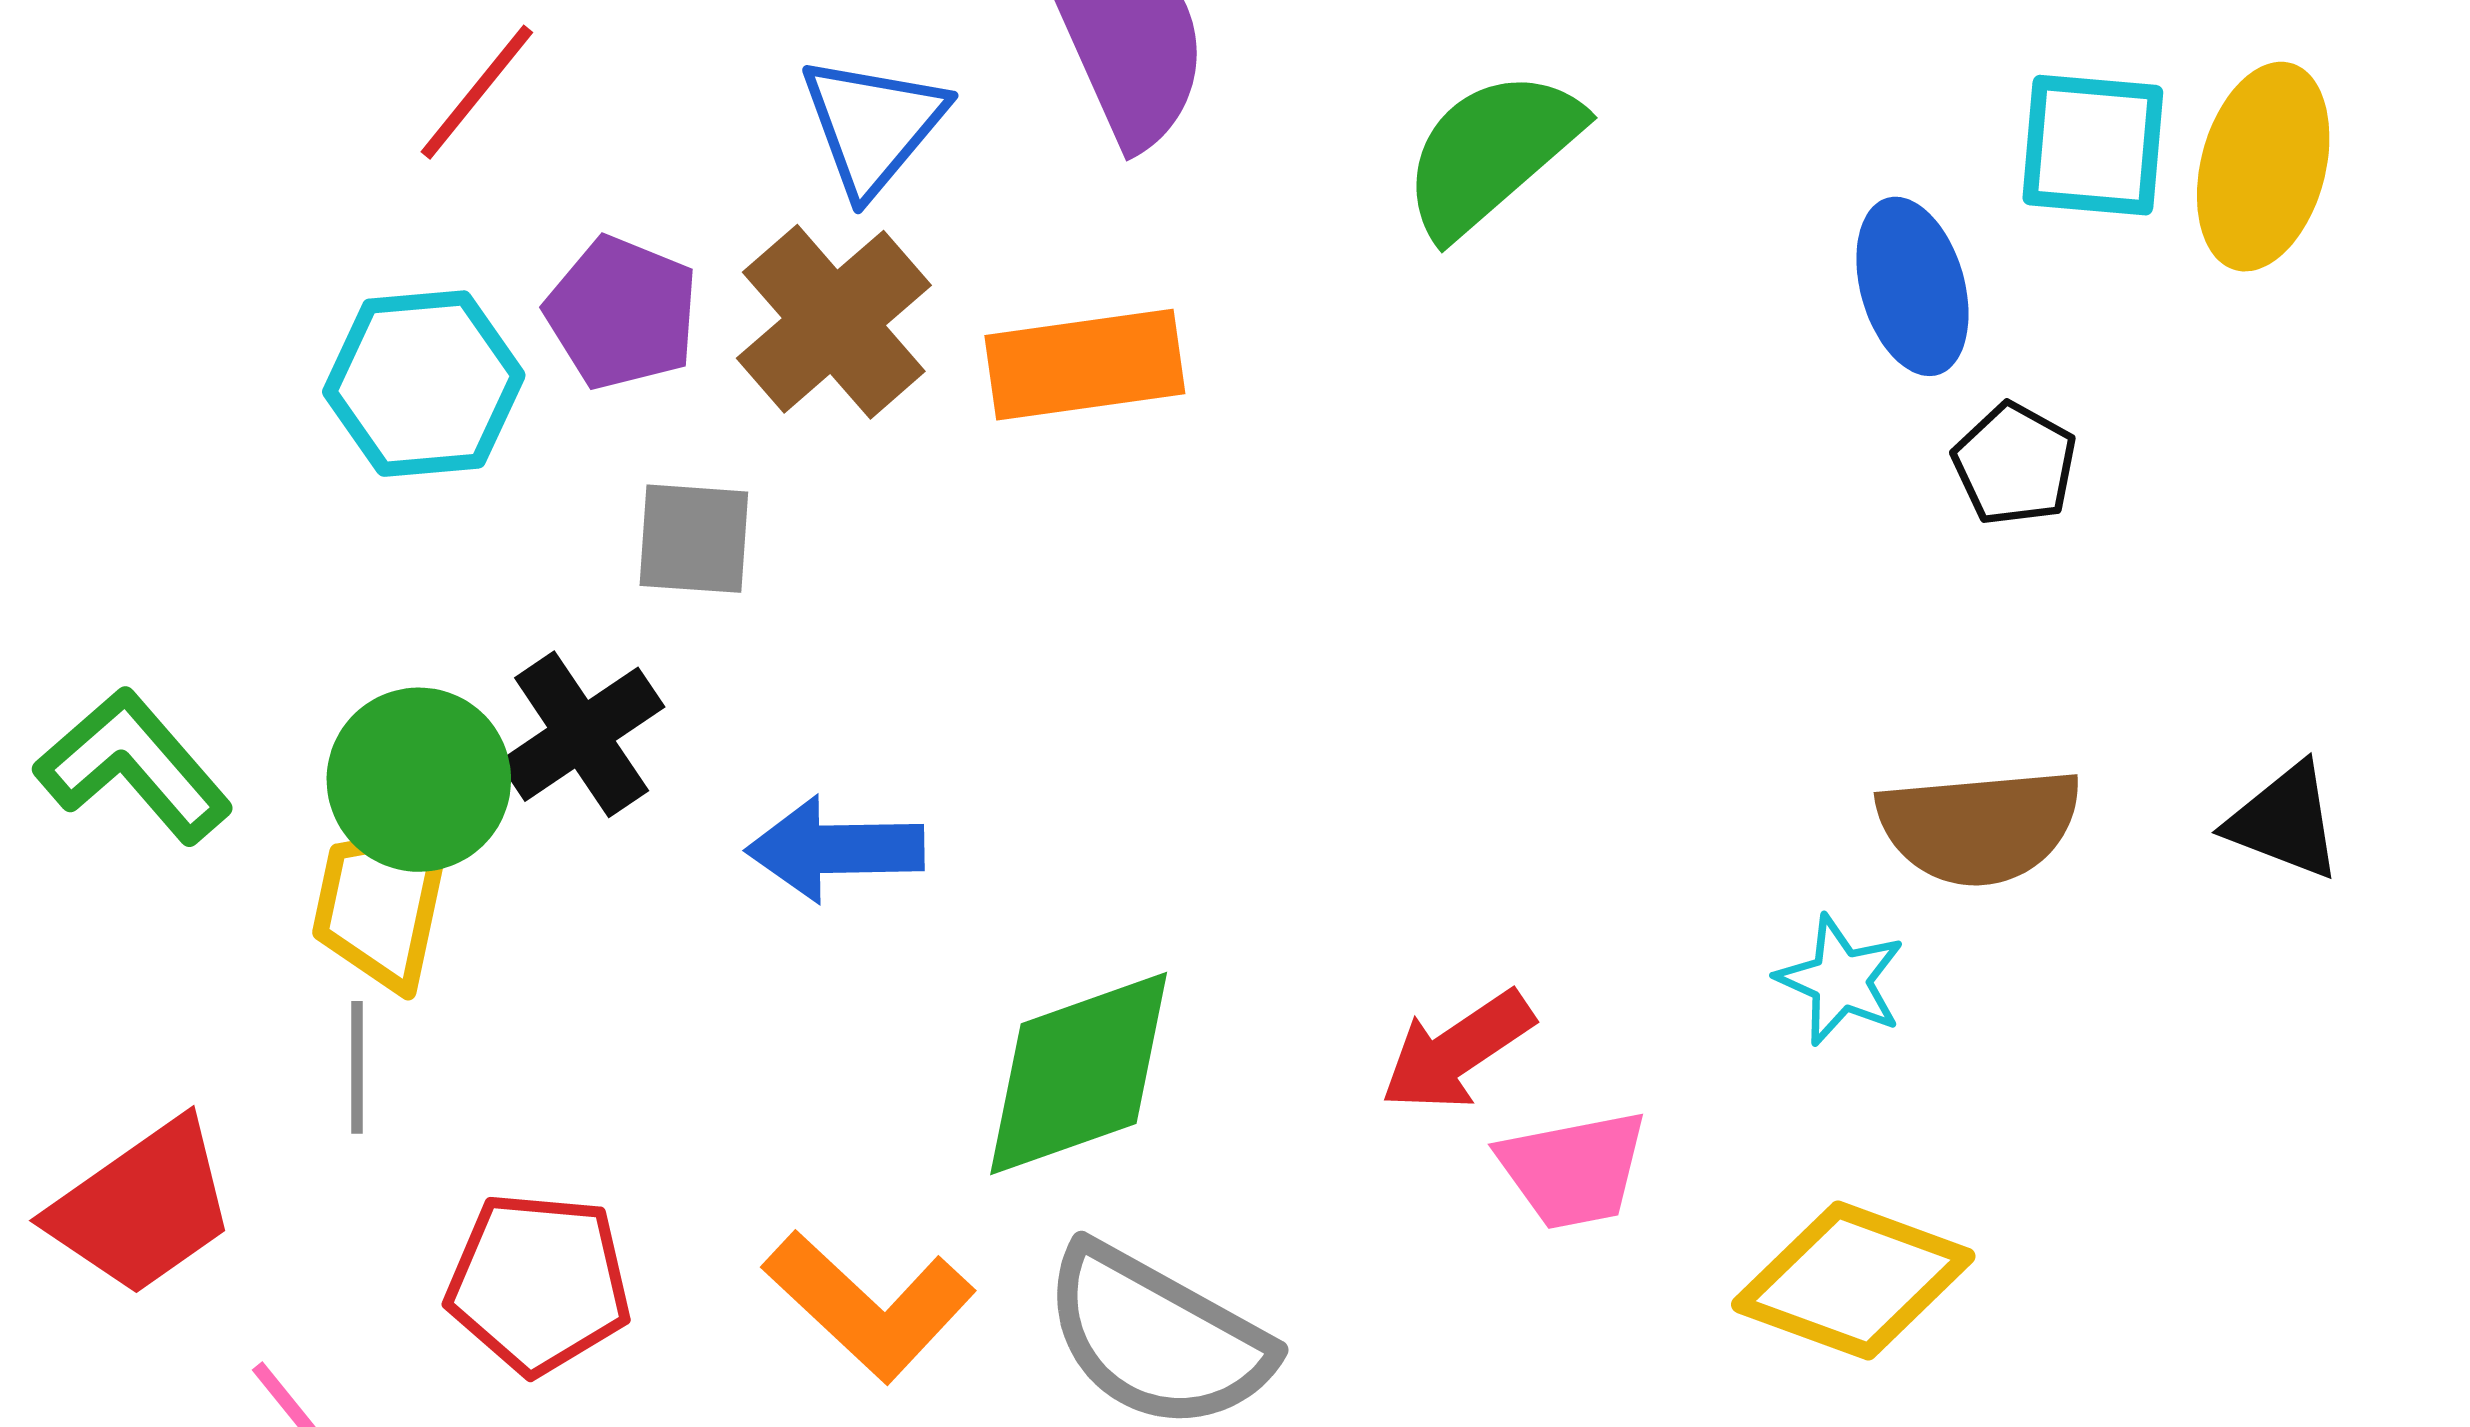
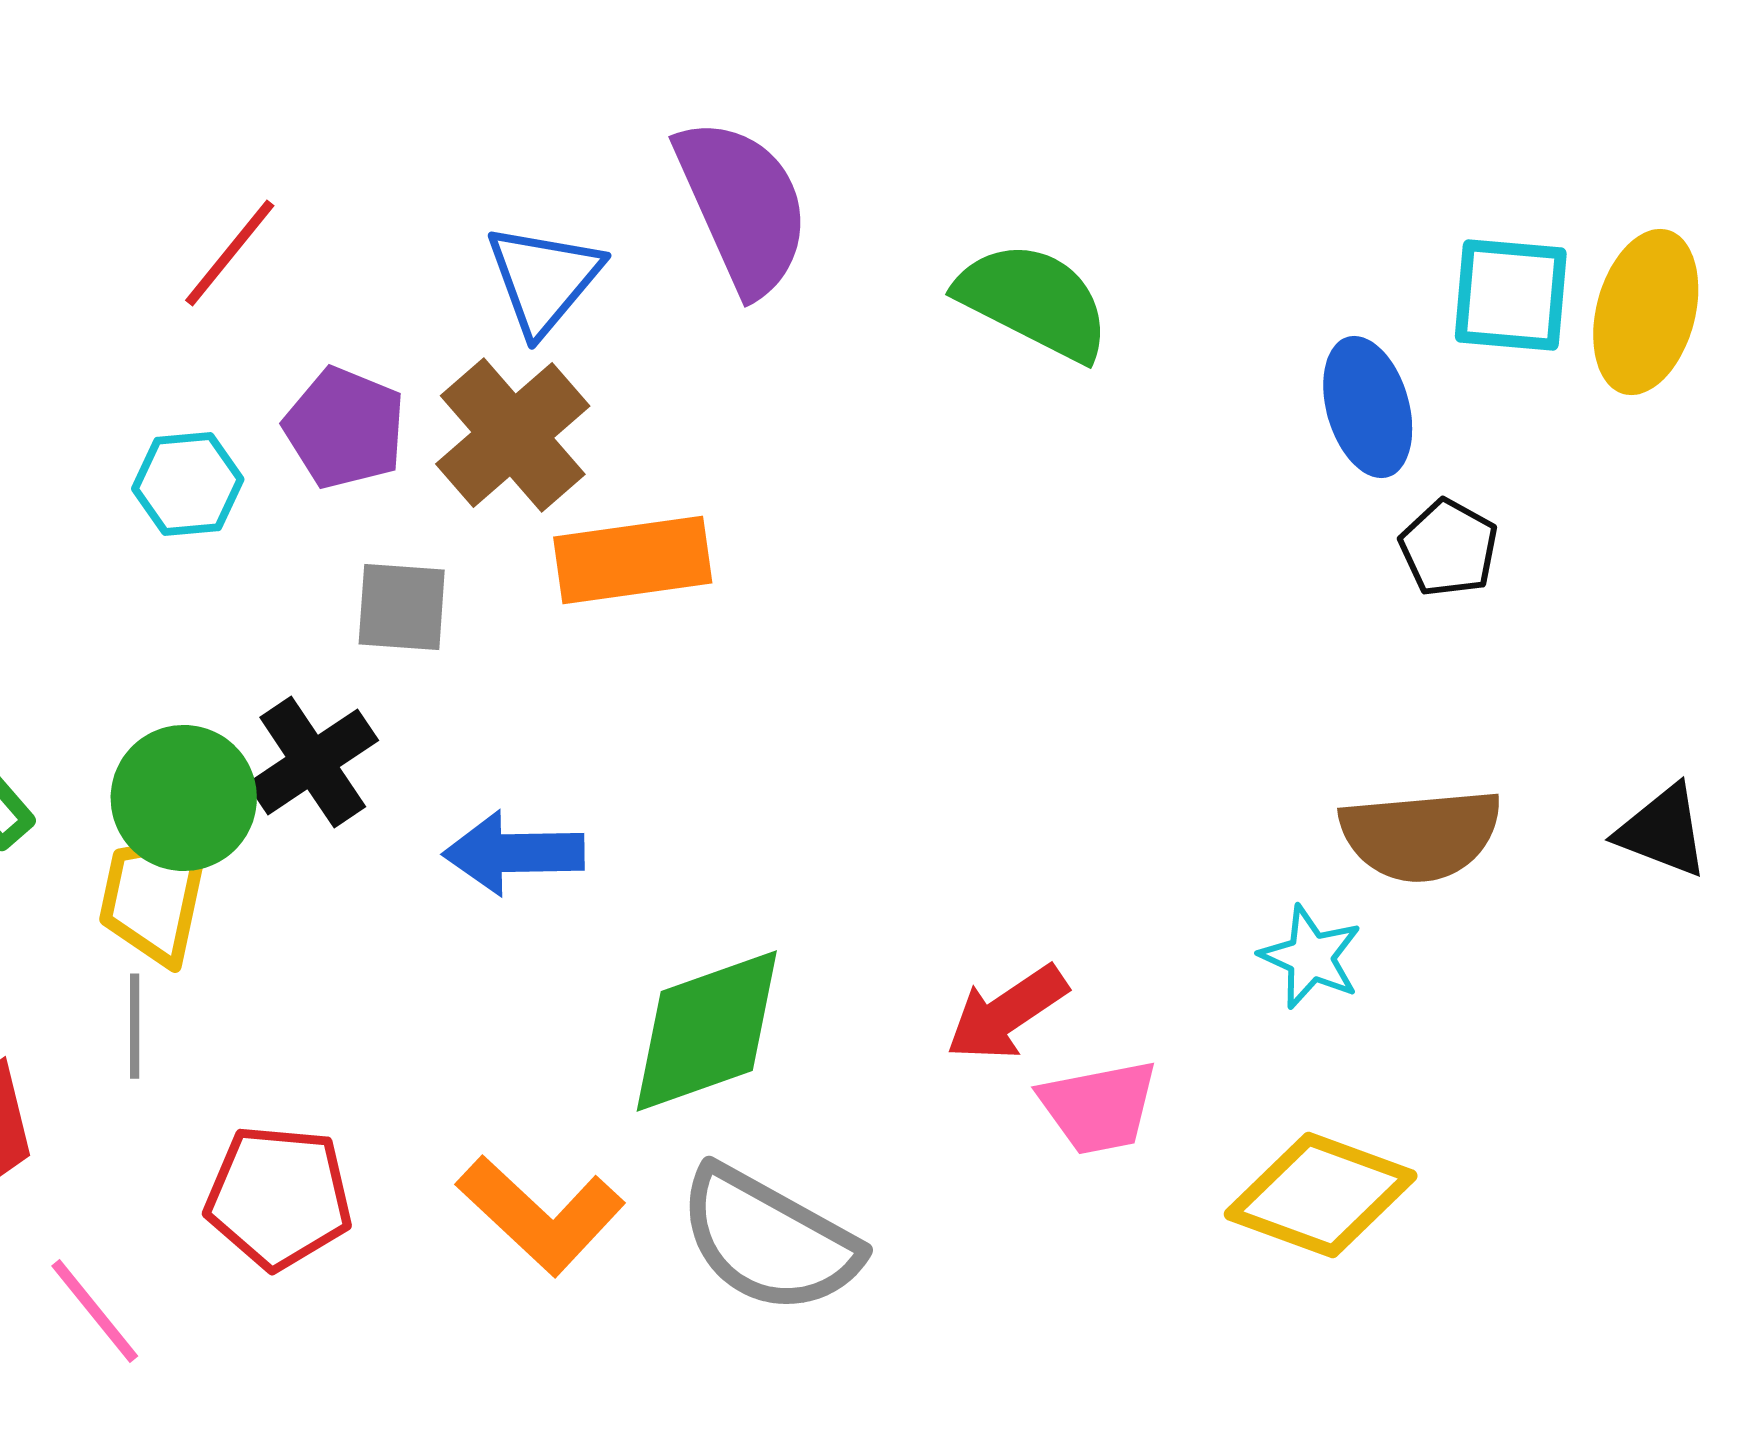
green semicircle: (1491, 153) -> (1034, 301), turned 68
orange rectangle: (1085, 365) -> (633, 560), moved
cyan hexagon: (424, 384) -> (188, 484), size x0.7

